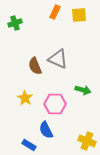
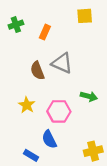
orange rectangle: (55, 12) -> (45, 32), moved
yellow cross: (87, 141) -> (93, 151), turned -36

